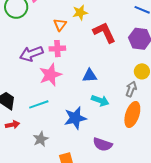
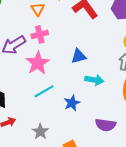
cyan line: (39, 104) -> (44, 91), moved
blue star: (75, 118) -> (72, 103), size x0.7

